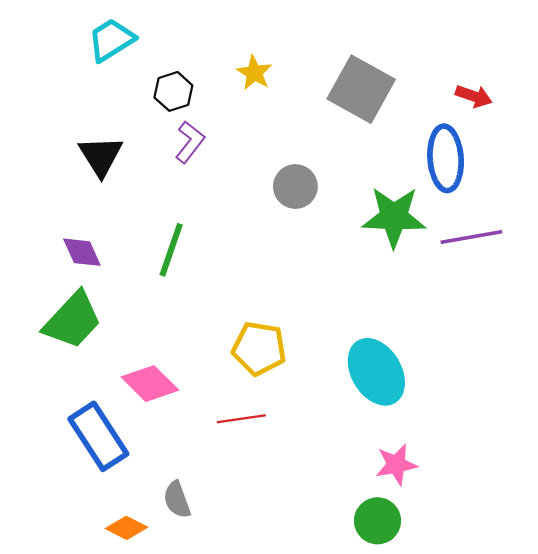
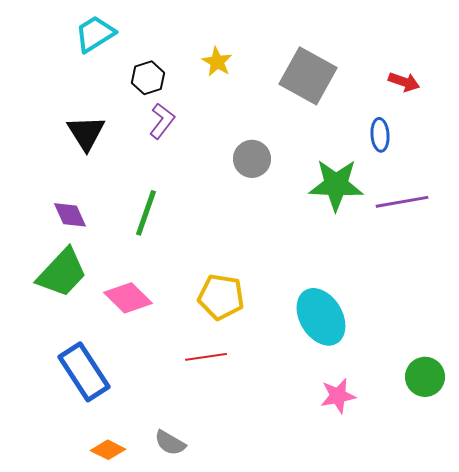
blue ellipse: (446, 158) -> (380, 135), size x0.6
pink diamond: (150, 384) -> (128, 298), moved
gray semicircle: (177, 500) -> (170, 443), moved, turned -40
green circle: (378, 521) -> (425, 377), moved

